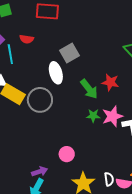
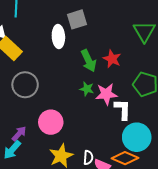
gray circle: (40, 100) -> (25, 85), moved
pink circle: (67, 154) -> (51, 122), size x1.5
purple arrow: (40, 171) -> (19, 134), turned -42

